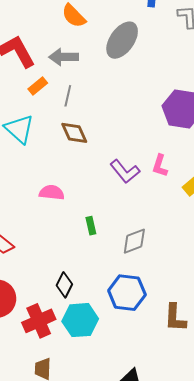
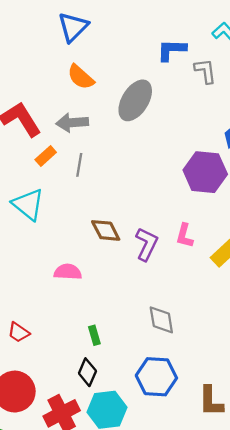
brown diamond: (74, 133) -> (106, 230), moved
purple L-shape: (125, 171) -> (147, 244), turned -112
green rectangle: (91, 226) -> (94, 335), moved
gray diamond: (134, 241) -> (161, 320), turned -76

